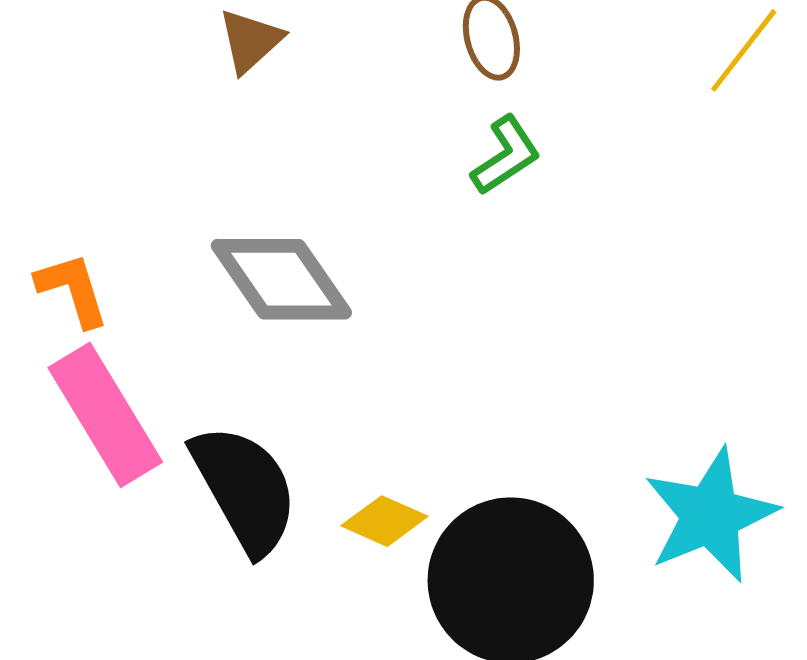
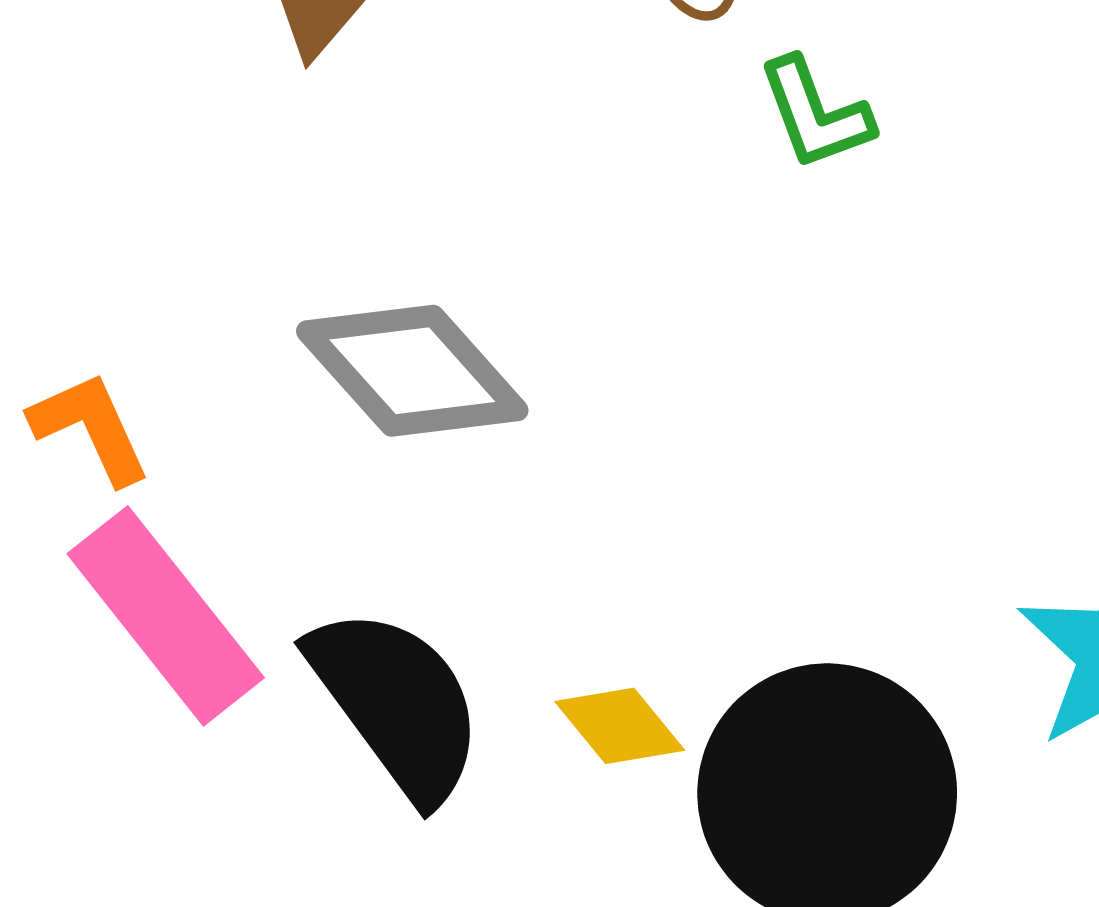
green L-shape: (506, 155) -> (815, 114), moved, turned 110
yellow diamond: (384, 521) -> (620, 726), turned 34

